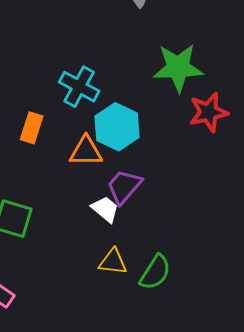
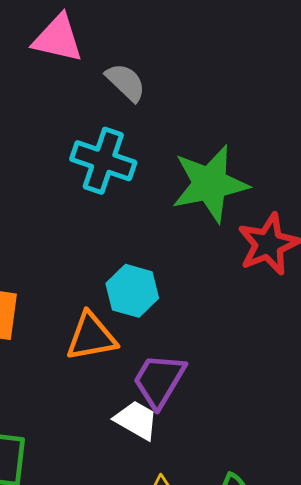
cyan cross: (79, 87) -> (103, 161), moved
cyan hexagon: (117, 127) -> (132, 291), size x0.7

